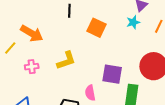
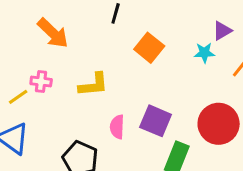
yellow line: (10, 48) -> (18, 97), moved
pink semicircle: (90, 93) -> (117, 127), moved

